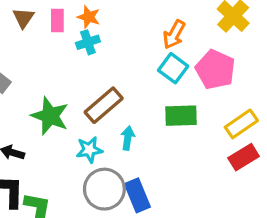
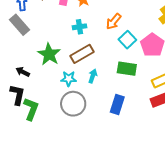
orange arrow: (174, 34) -> (114, 21), moved
cyan cross: (88, 42) -> (80, 27), moved
blue rectangle: (137, 195) -> (117, 104), moved, turned 30

